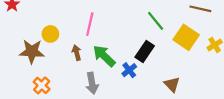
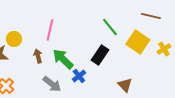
blue cross: (129, 70) -> (79, 76), moved
gray arrow: (92, 83) -> (52, 84), turned -42

